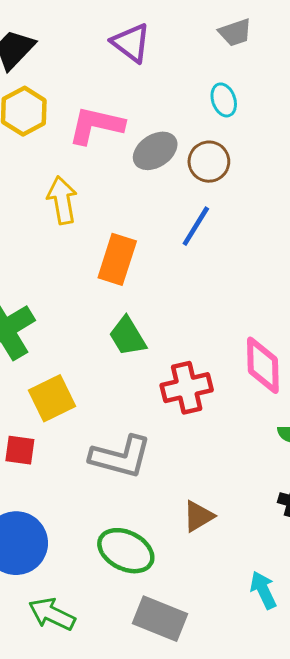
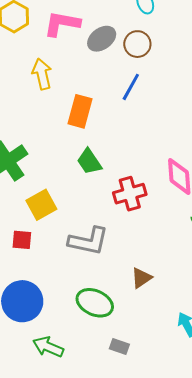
gray rectangle: (160, 619) -> (119, 346), size x0.6

